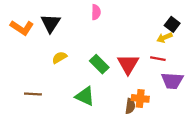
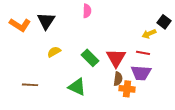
black square: (172, 24) -> (164, 22), moved
purple trapezoid: (172, 81) -> (141, 73), moved
brown semicircle: (130, 106) -> (118, 79), moved

